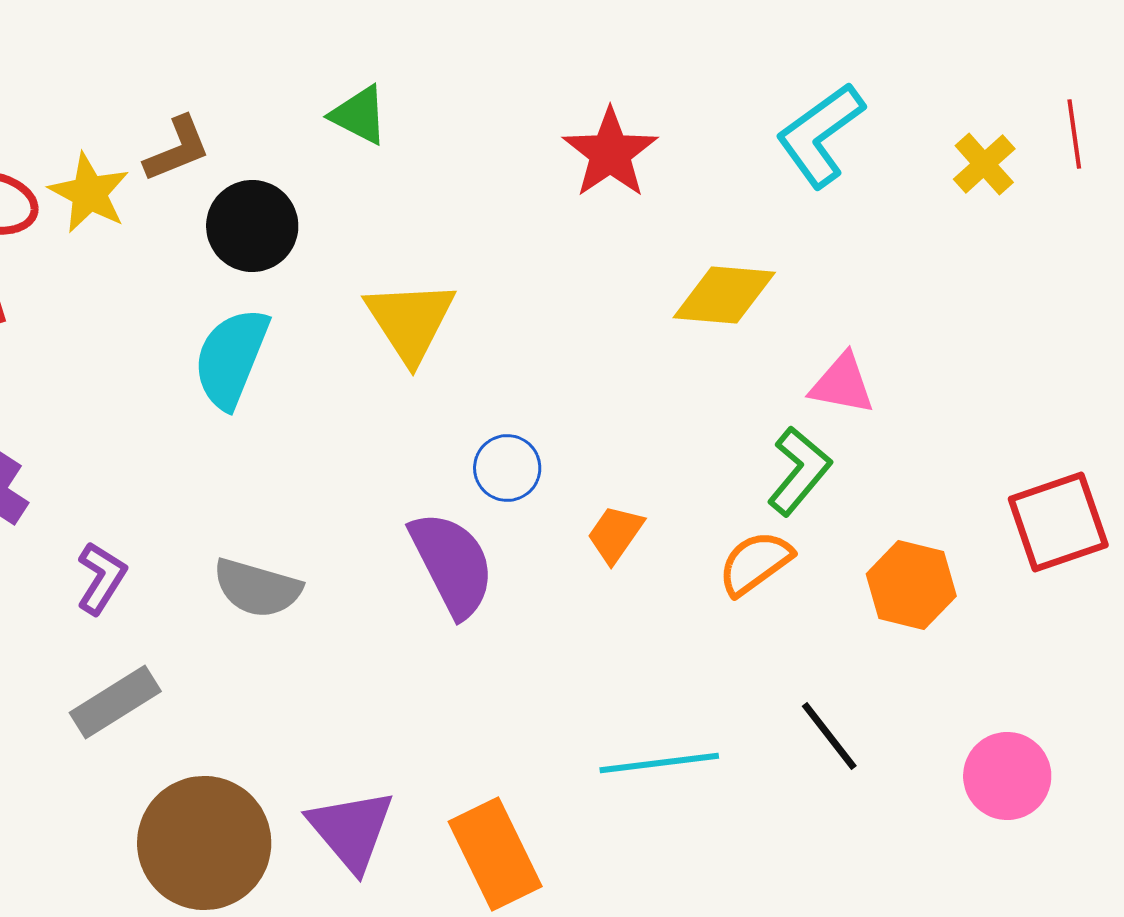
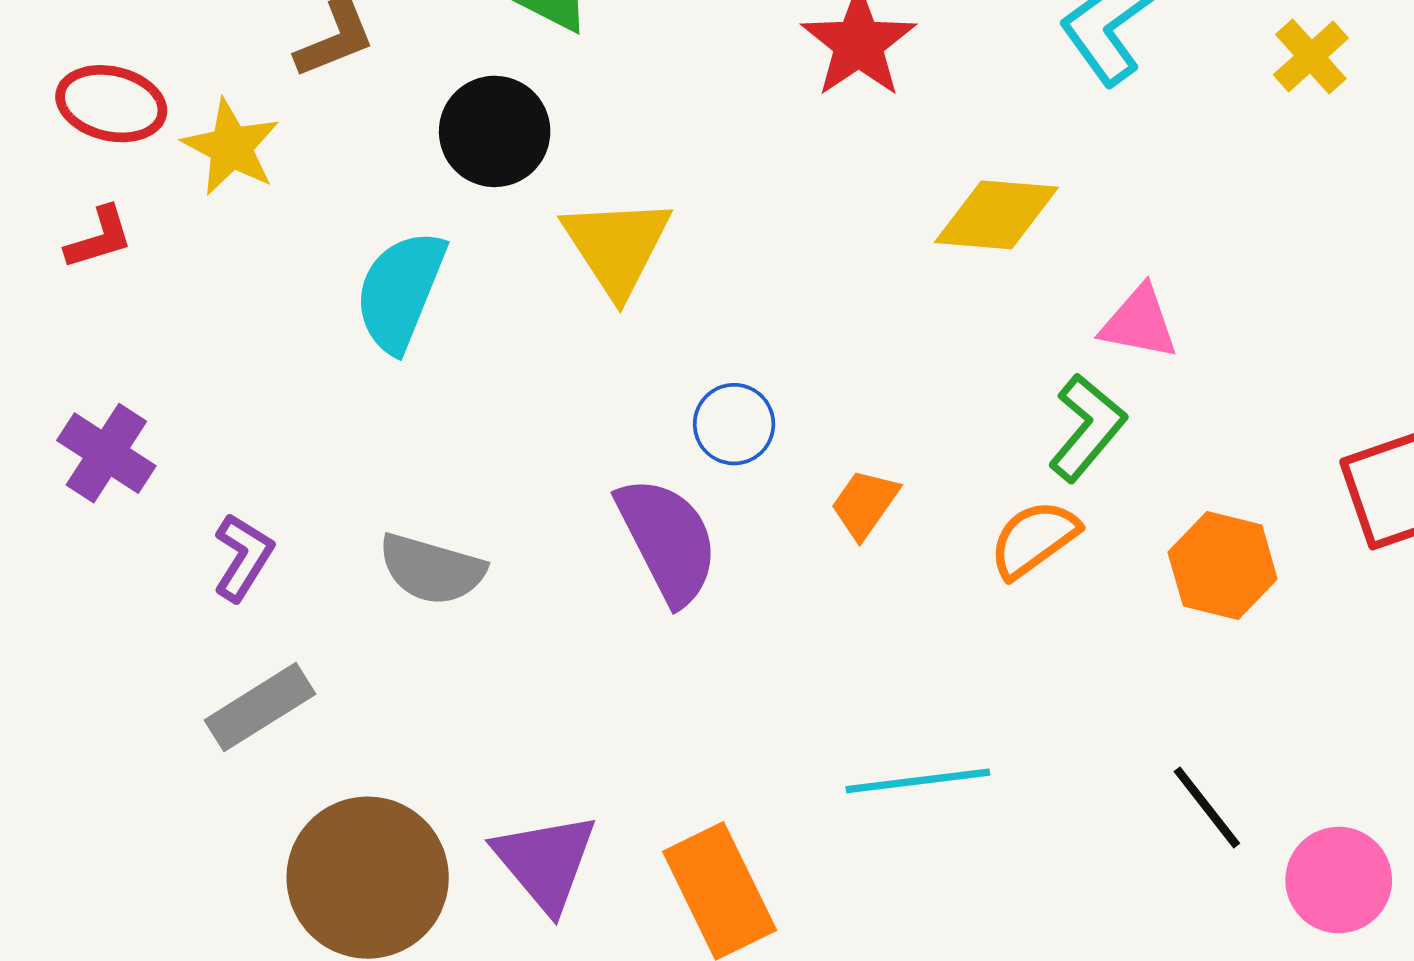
yellow star: (89, 193) -> (231, 147), moved
black circle: (252, 226) -> (495, 131), moved
black line: (829, 736) -> (1207, 807), moved
pink circle: (1007, 776) -> (1339, 880), moved

